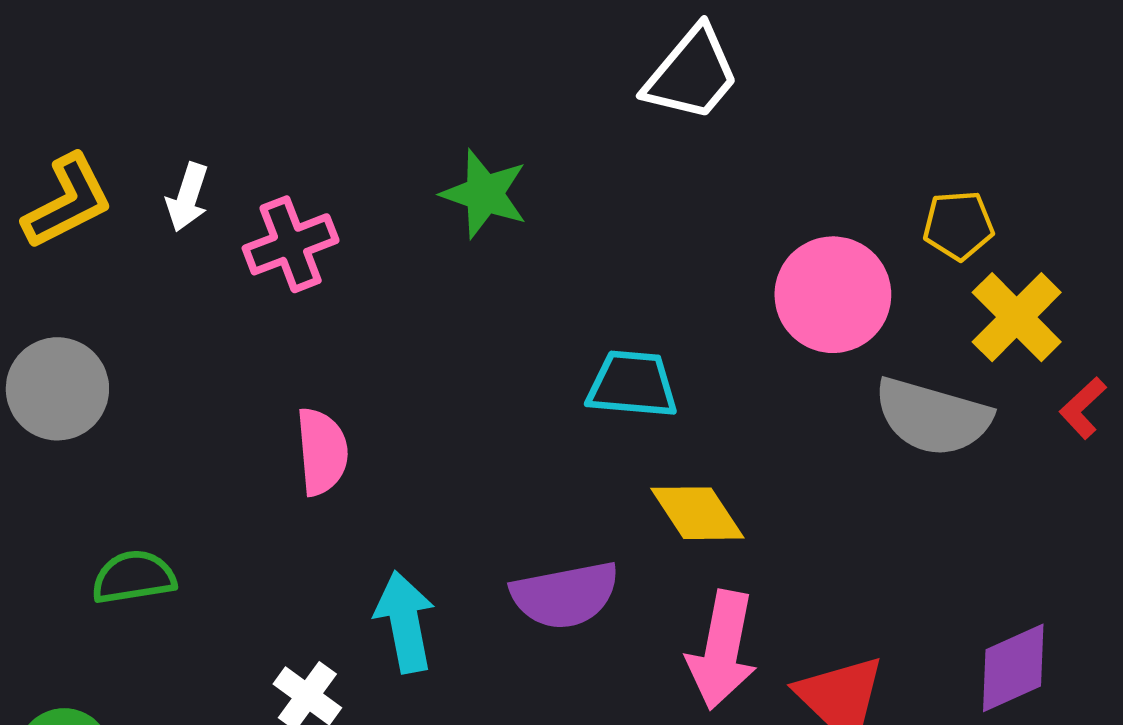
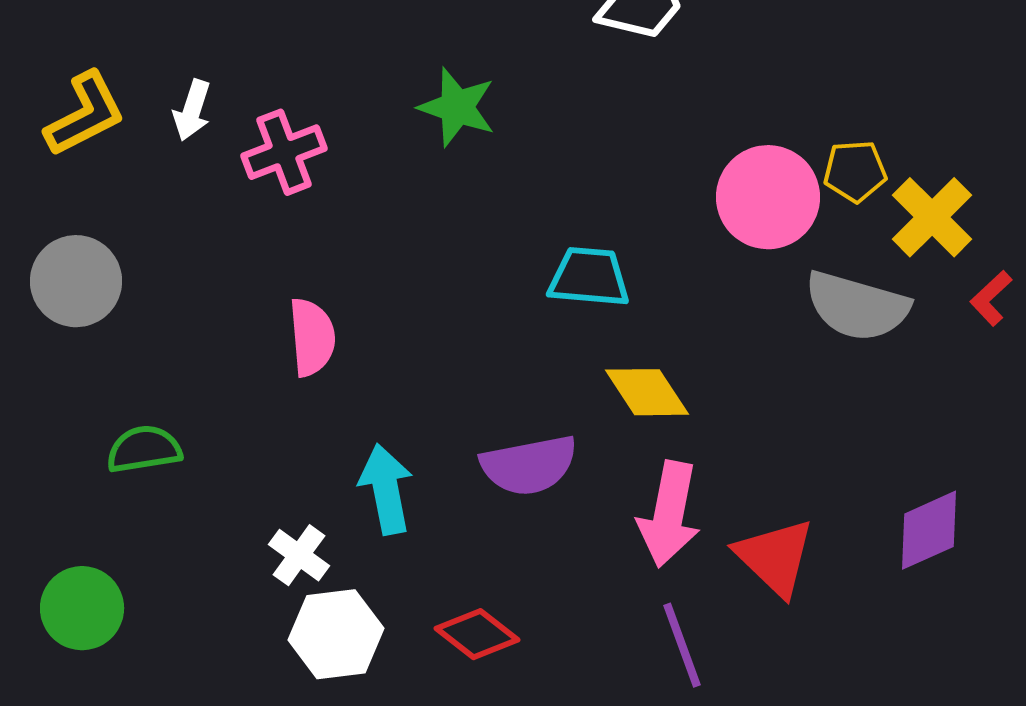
yellow pentagon: (958, 225) -> (855, 171), moved

